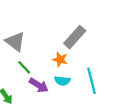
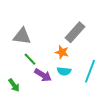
gray triangle: (15, 42) -> (22, 36), turned -30
cyan line: (92, 81) -> (90, 71), turned 35

